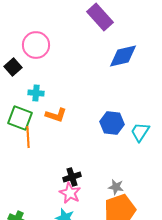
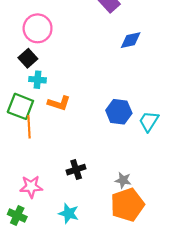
blue diamond: (123, 56) -> (131, 40), size x0.7
black square: (13, 67) -> (28, 58), moved
pink star: (70, 193) -> (31, 187), moved, turned -30

